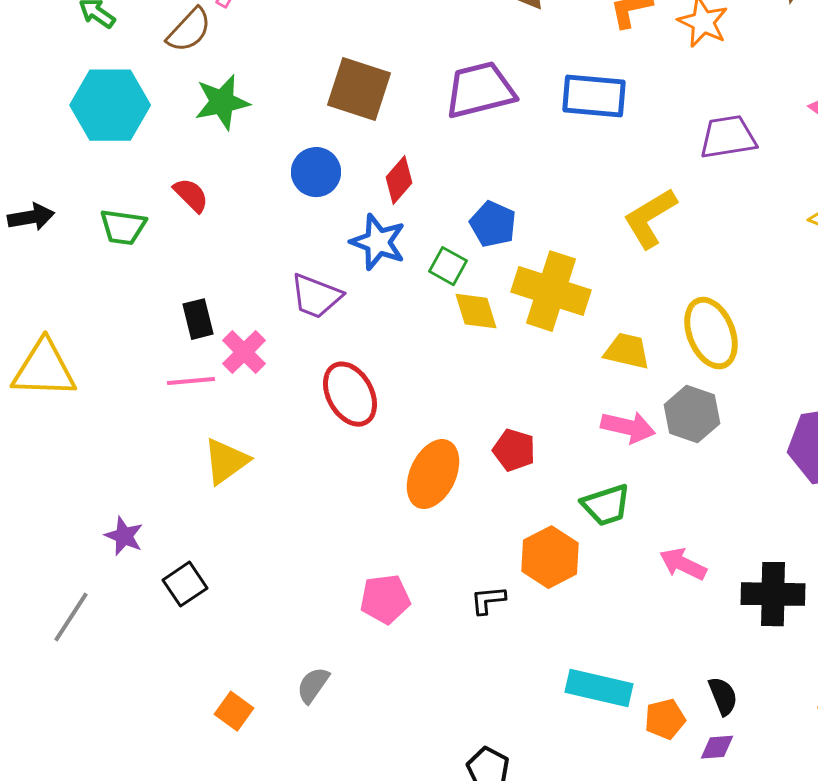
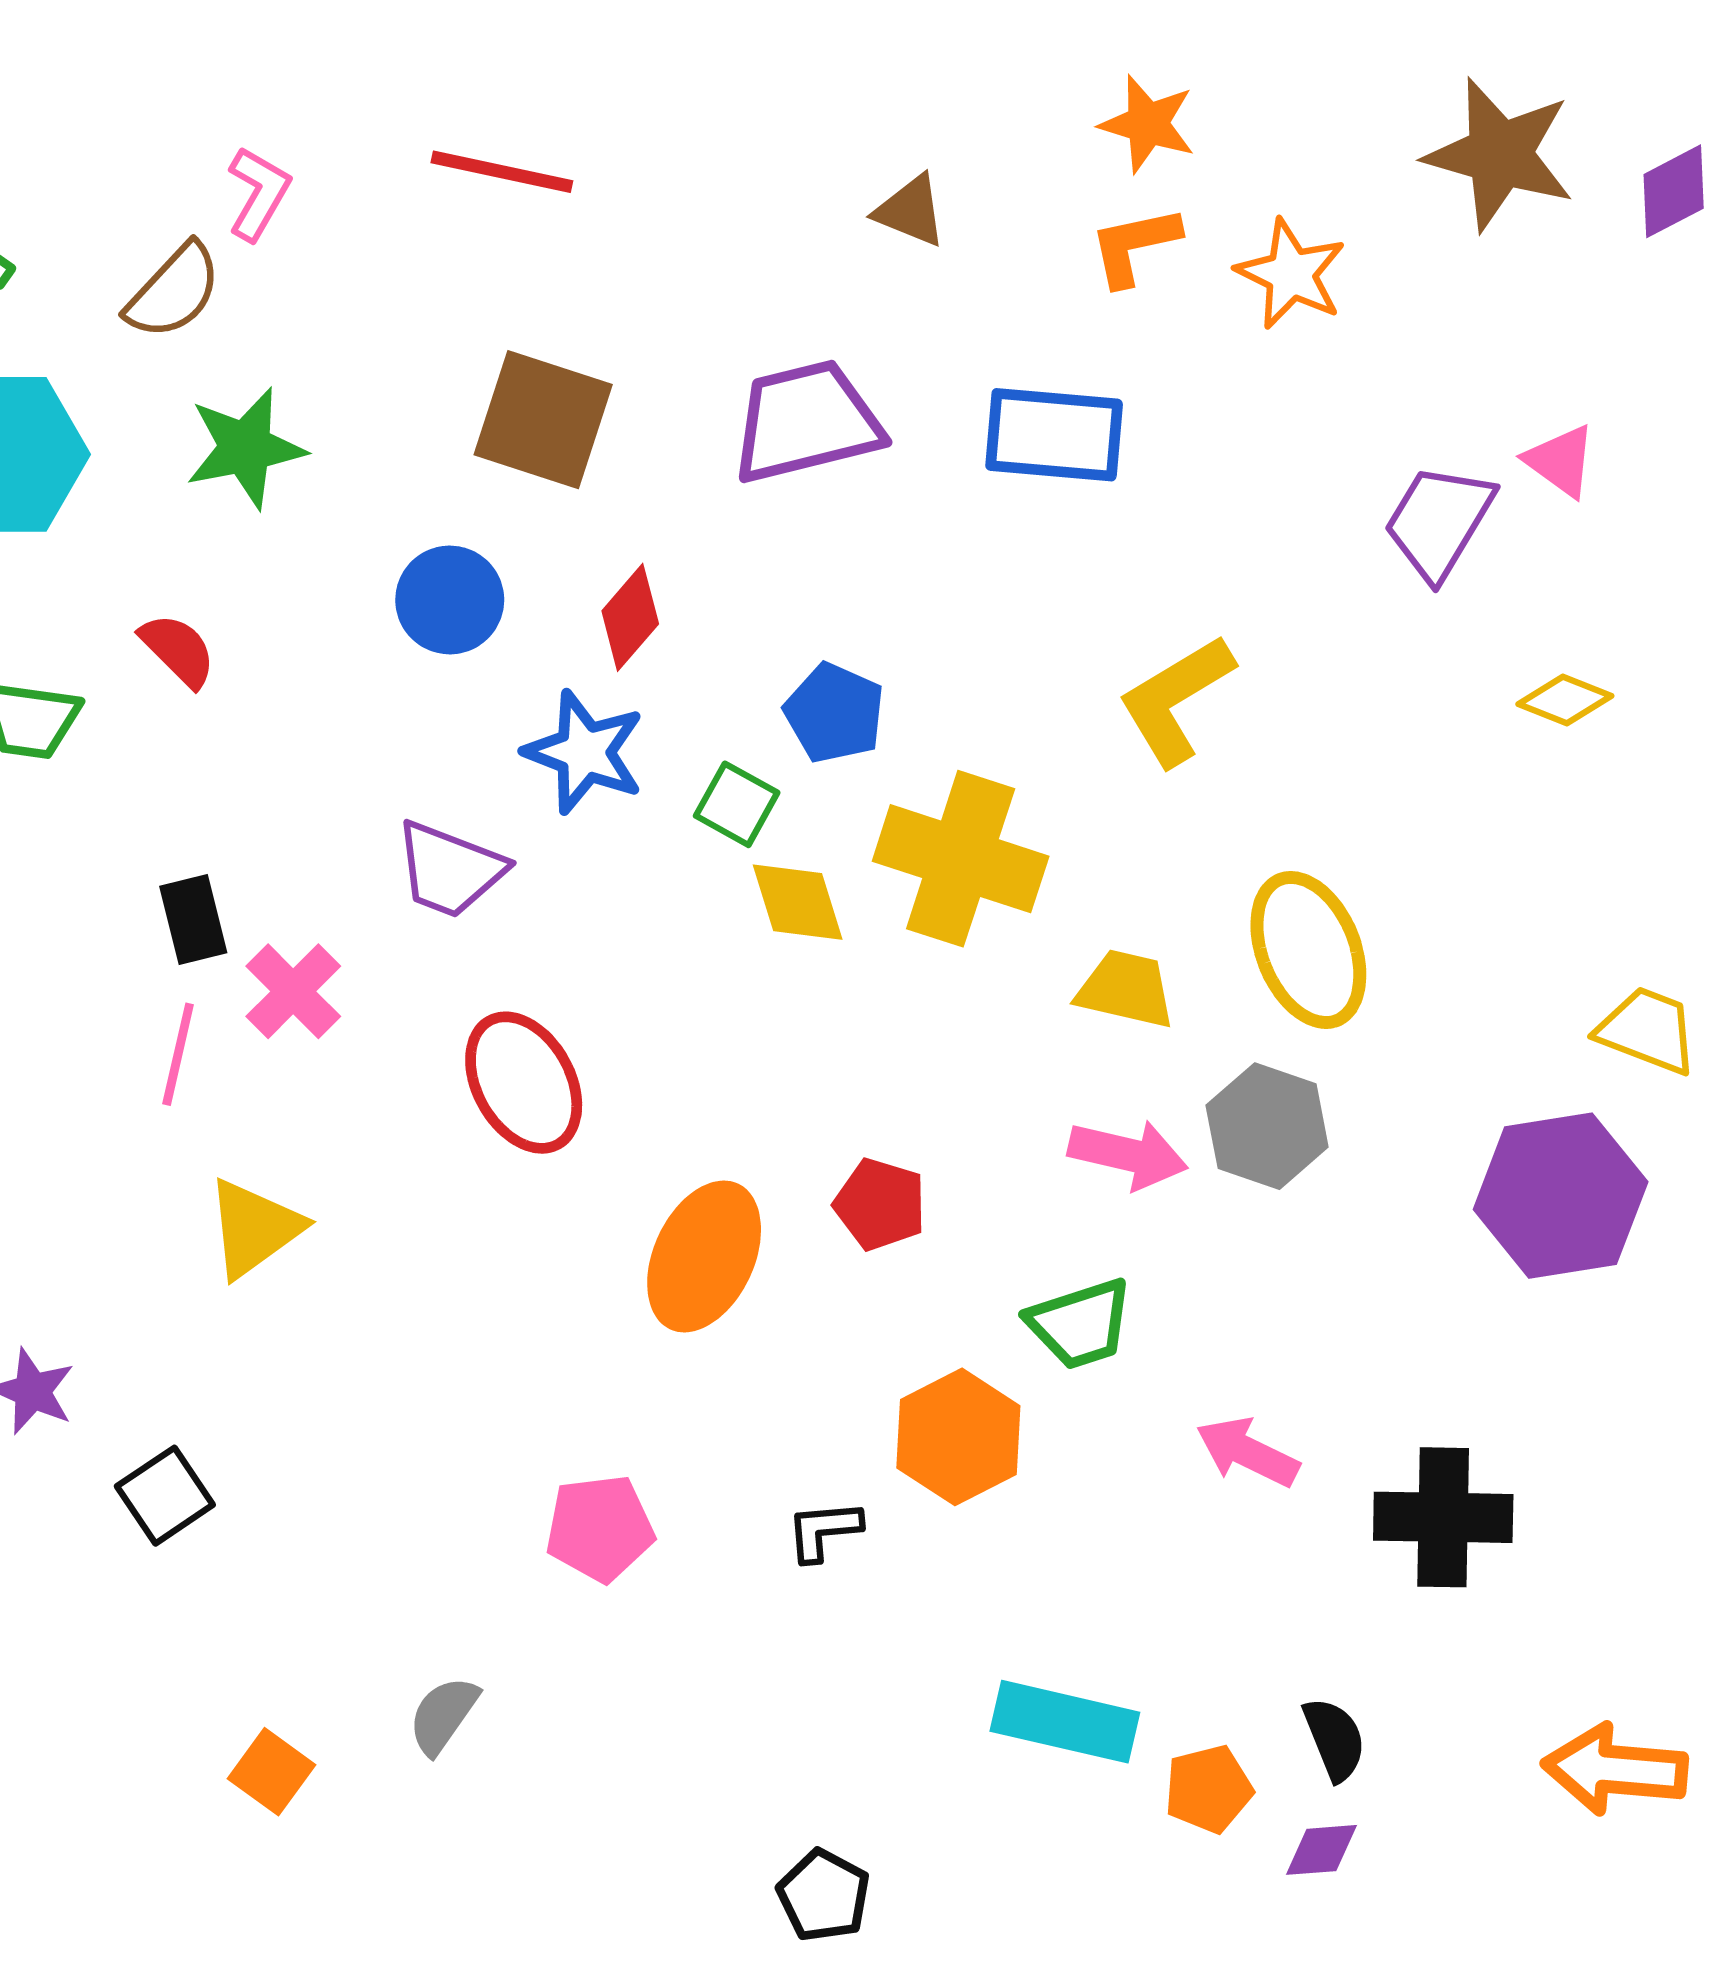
purple trapezoid: (728, 137) -> (1439, 522), moved, turned -50
pink line: (191, 381) -> (178, 1054), turned -72

